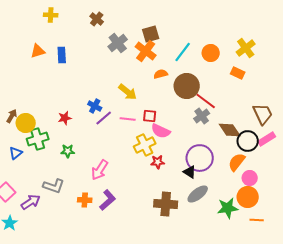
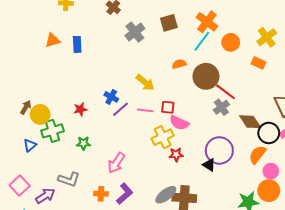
orange cross: (146, 51) -> (207, 22), moved
gray ellipse: (198, 194) -> (166, 195), moved

